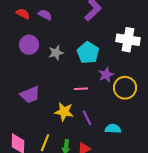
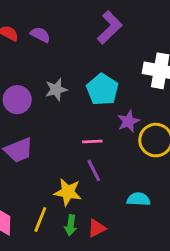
purple circle: (29, 45) -> (17, 100), moved
yellow star: (64, 112) -> (68, 192), moved
purple line: (87, 118) -> (94, 170), moved

